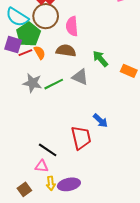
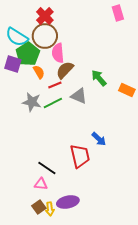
pink semicircle: (72, 26) -> (58, 53), moved
brown semicircle: (66, 51) -> (65, 70), turned -54
red line: (25, 53) -> (55, 85), moved
yellow arrow: (51, 183) -> (50, 209), moved
brown square: (24, 189) -> (39, 207), moved

